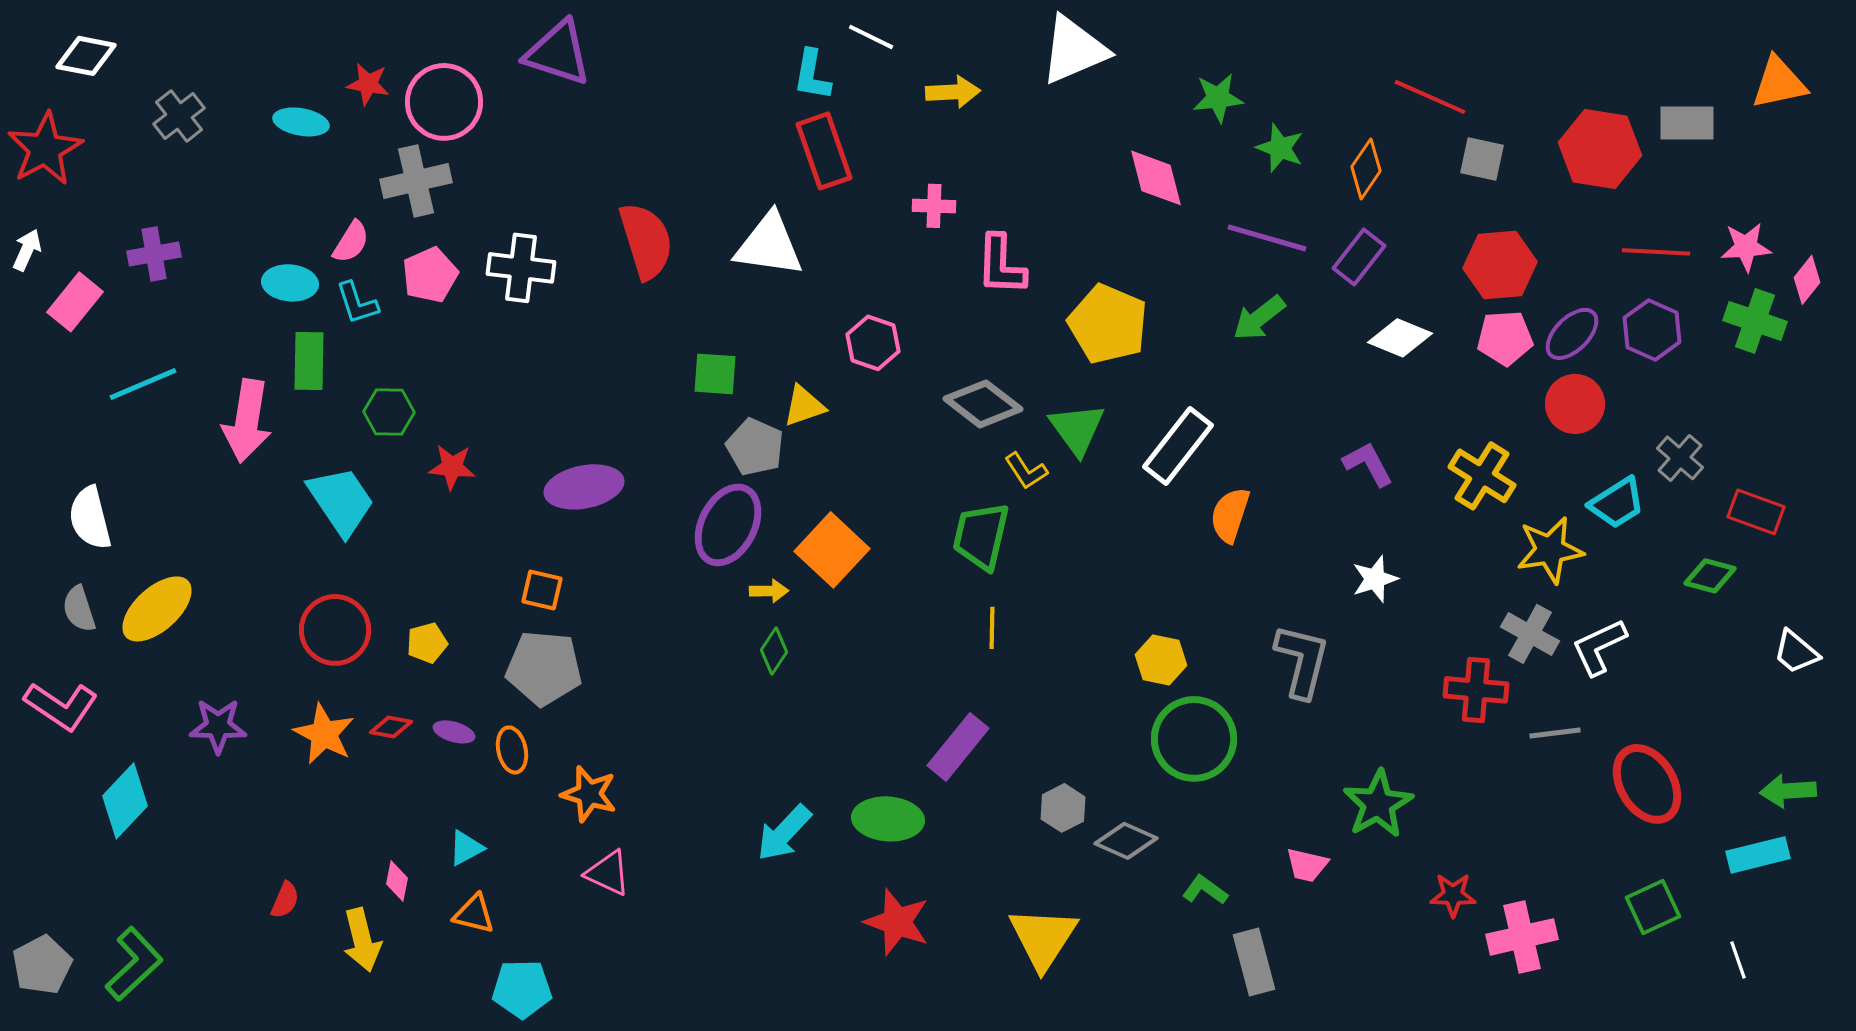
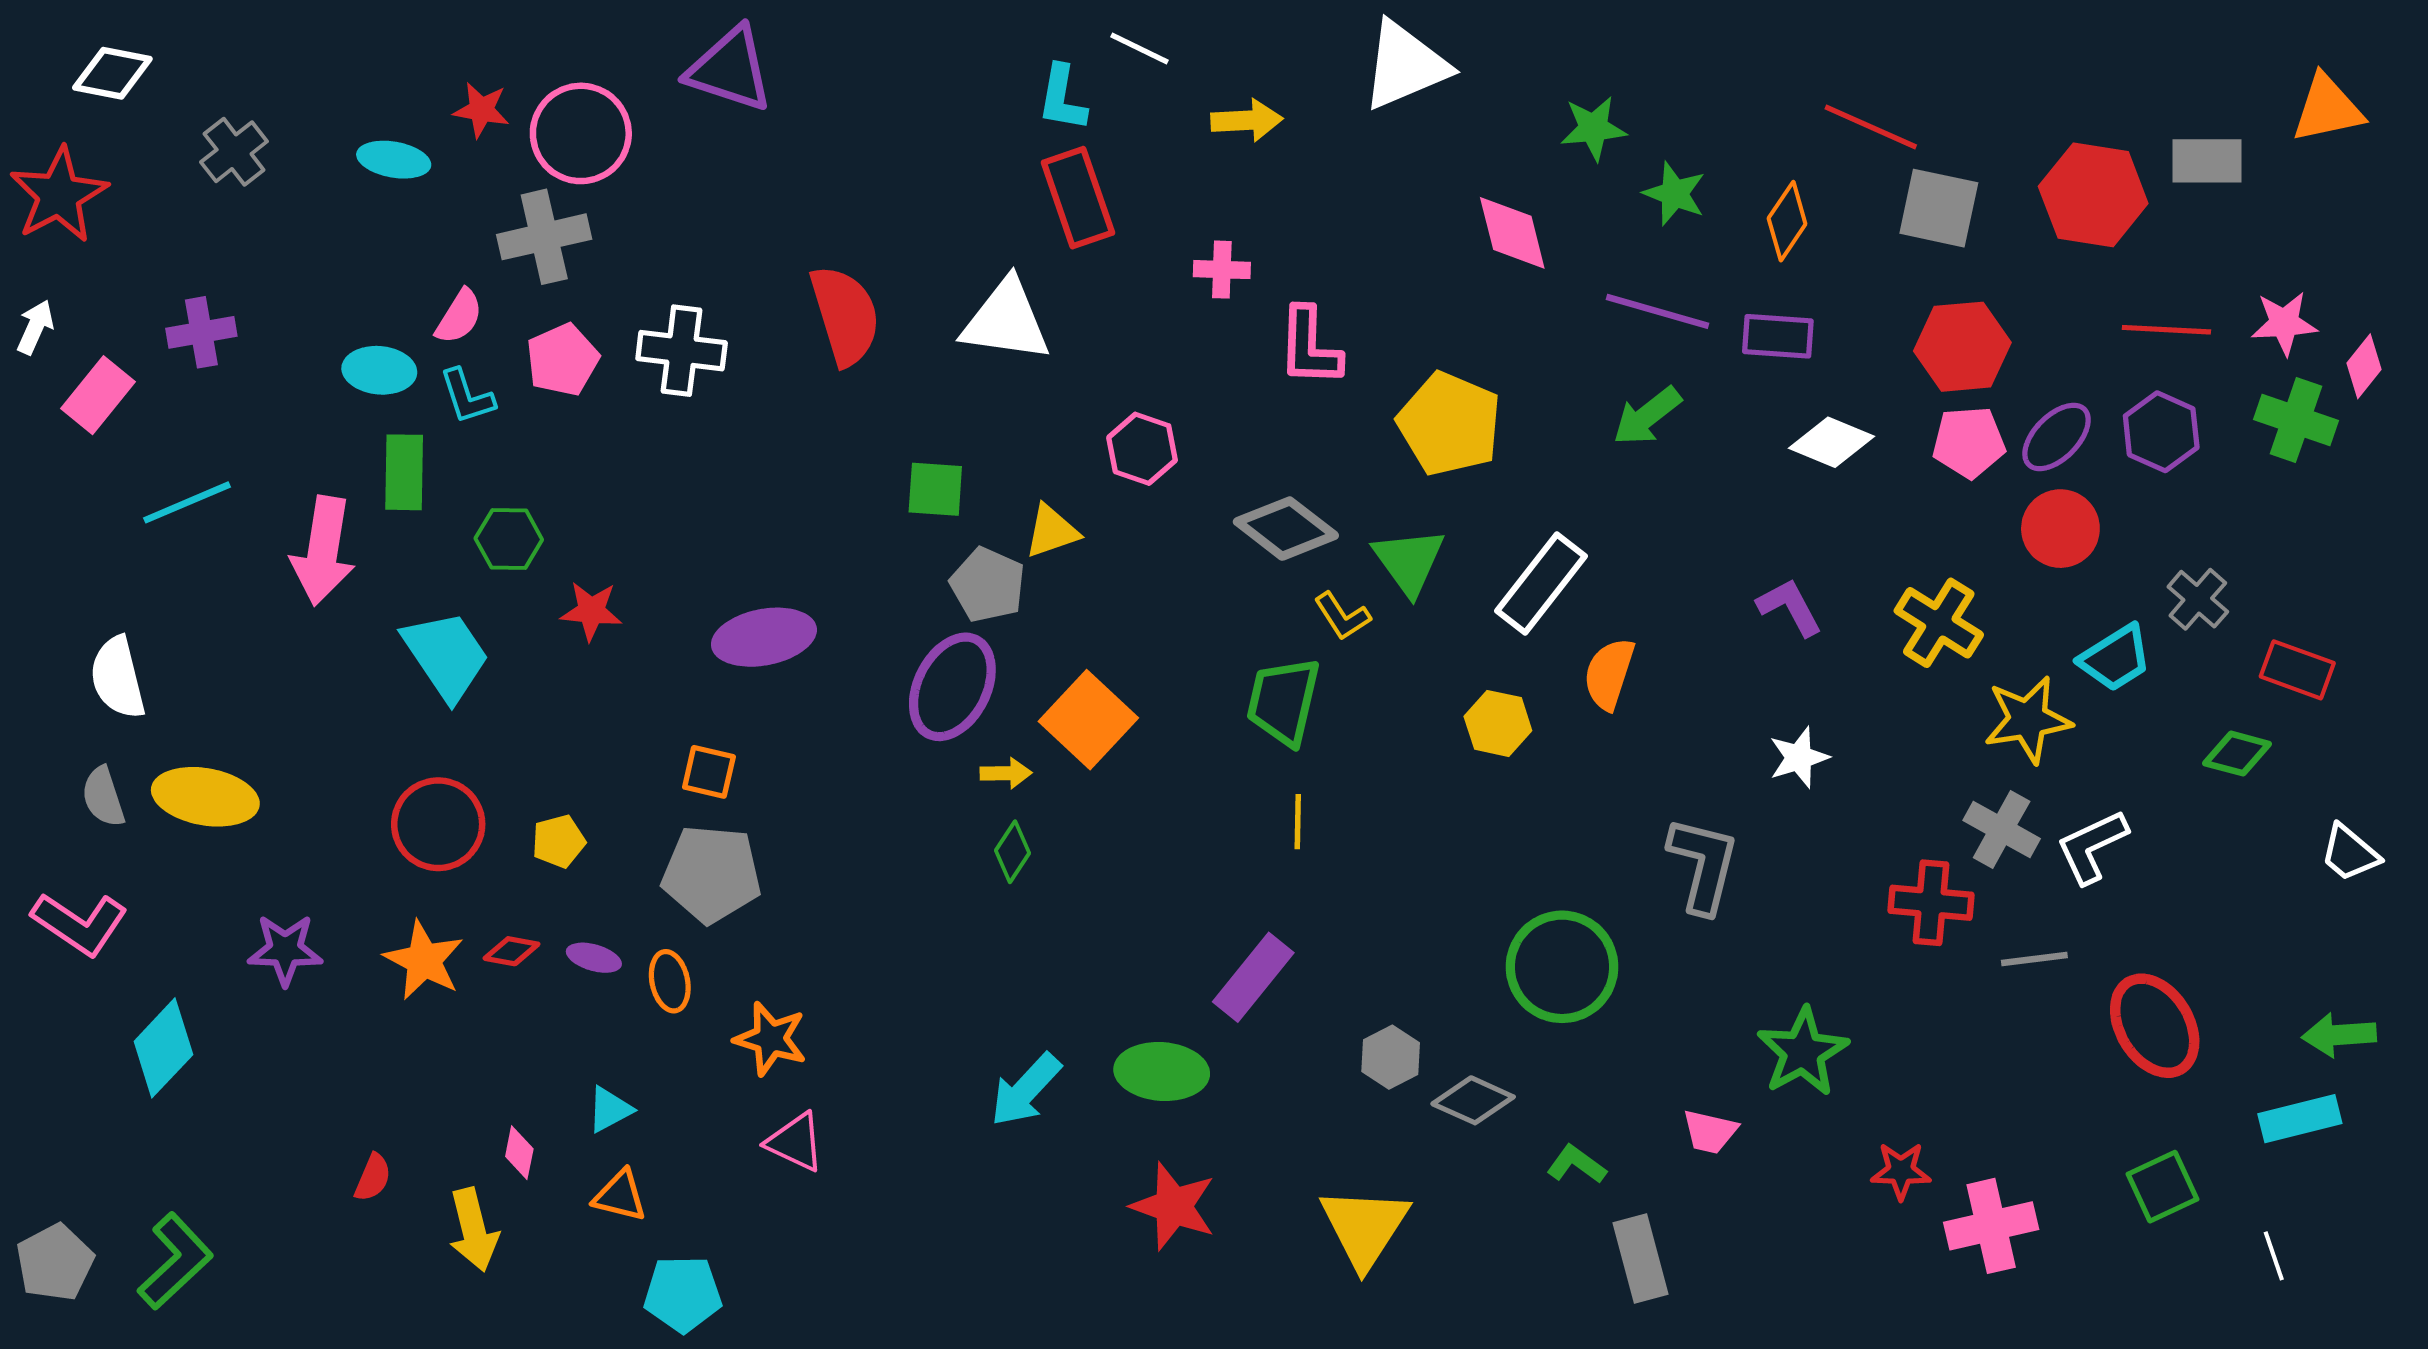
gray square: (1482, 159) -> (1939, 208), size x1.4
purple rectangle: (1359, 257) -> (1778, 336), turned 56
yellow ellipse: (157, 609) -> (205, 797), turned 52
yellow hexagon: (1161, 660) -> (1498, 723), moved

